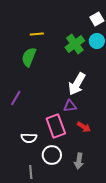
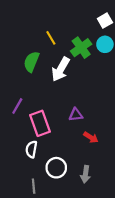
yellow line: (37, 34) -> (51, 38), moved, turned 64
white arrow: (77, 84) -> (61, 69), moved
pink rectangle: (56, 126) -> (40, 123), moved
white semicircle: (29, 138) -> (31, 149), turned 98

